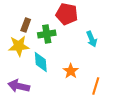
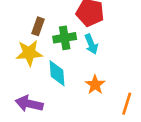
cyan arrow: (92, 39) -> (91, 44), moved

